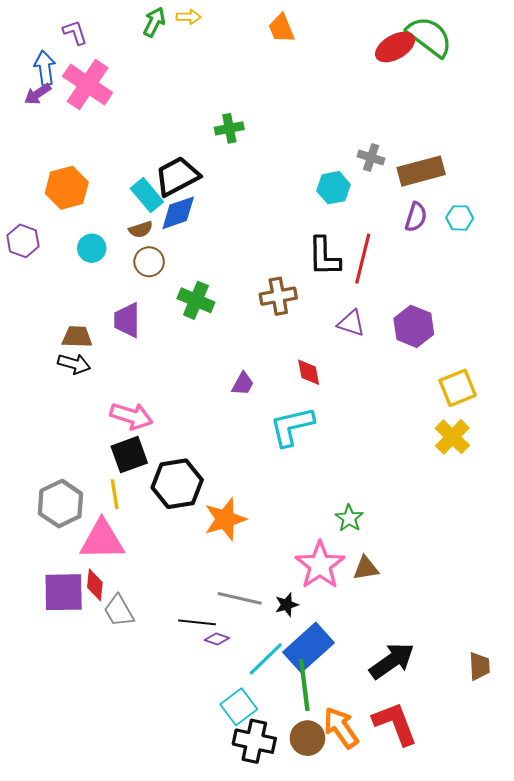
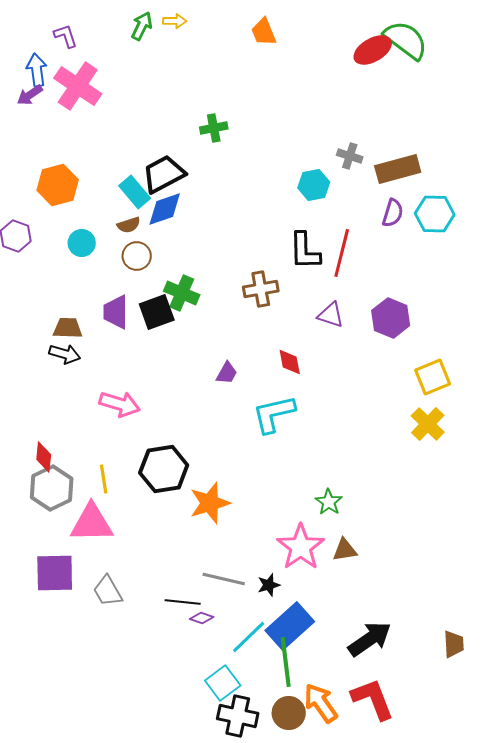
cyan hexagon: (460, 218) -> (435, 214), size x1.5
black square: (129, 455) -> (157, 312), moved
red diamond: (95, 585) -> (44, 457), moved

